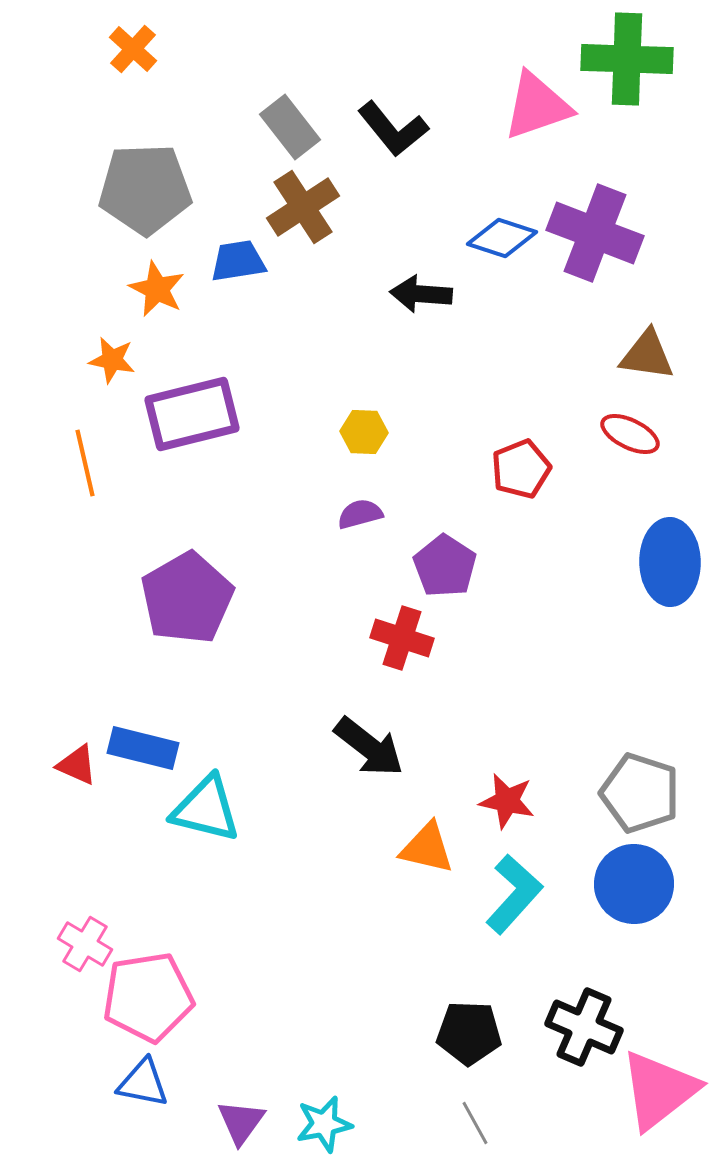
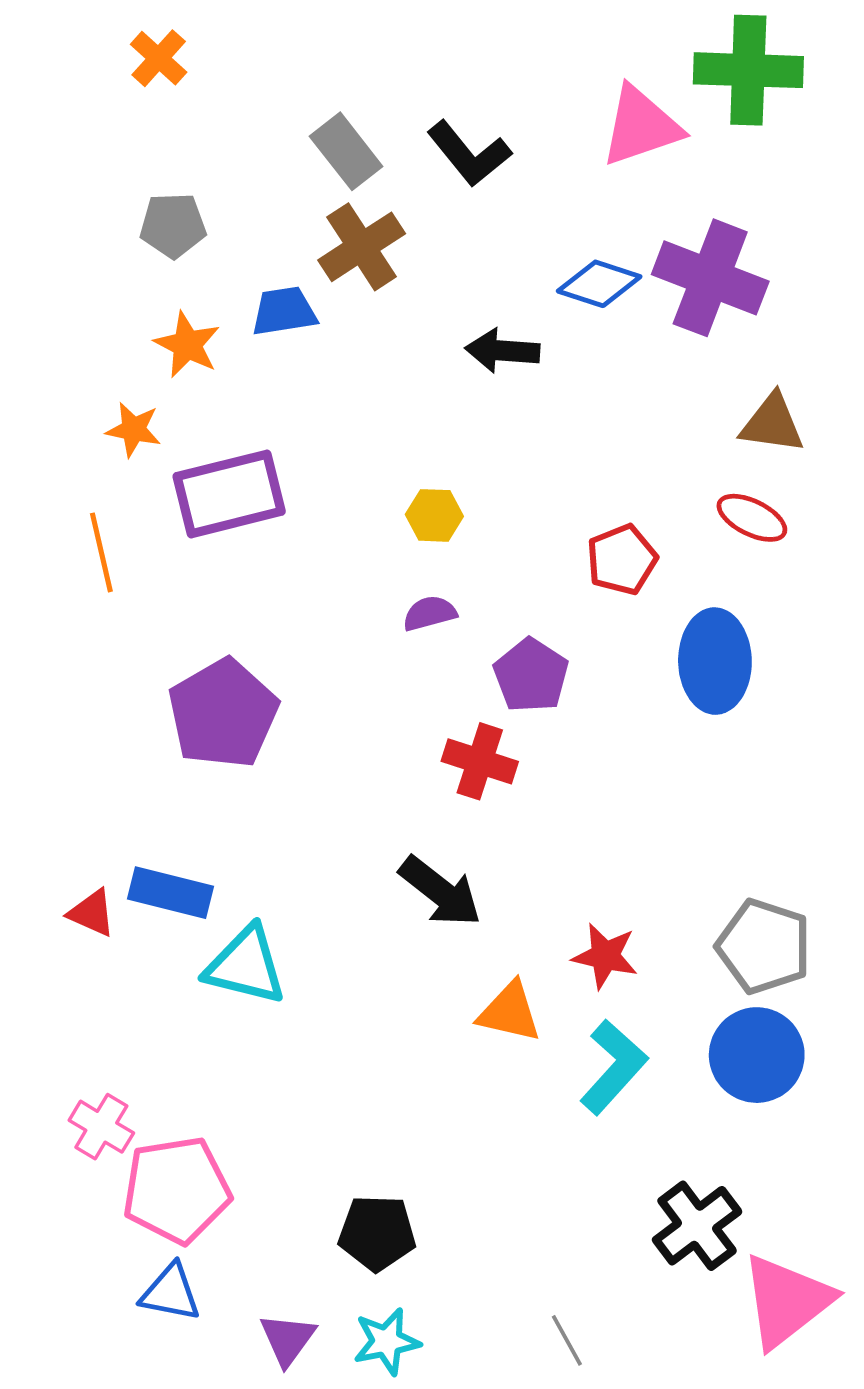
gray pentagon: (145, 189) -> (173, 225), size x0.6
blue ellipse: (670, 562) -> (715, 661), moved
black cross: (584, 1027) -> (697, 1226), turned 30
black pentagon: (469, 1033) -> (377, 1233), moved

